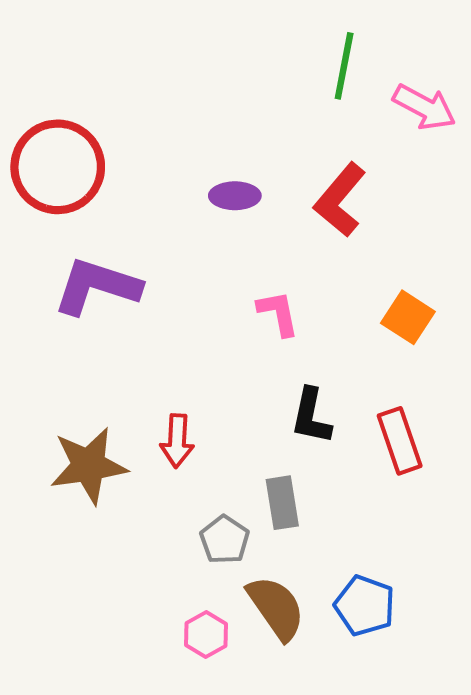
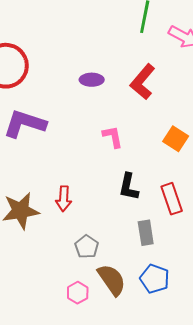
gray rectangle: (282, 503) -> (146, 233), moved

